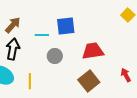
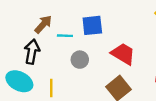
brown arrow: (13, 25) -> (43, 24), moved
red trapezoid: (93, 51) -> (123, 54), turned 40

